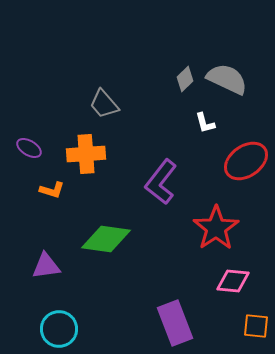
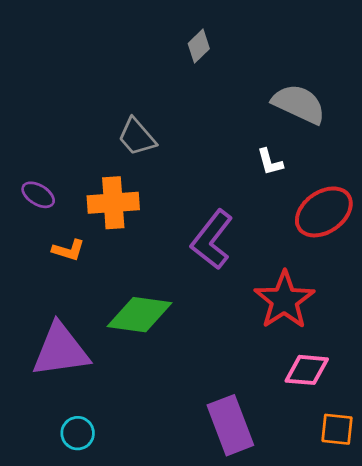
gray diamond: (185, 79) -> (199, 46), moved
purple triangle: (46, 266) -> (61, 350), size x1.6
cyan circle: (59, 329) -> (78, 433), size x0.7

